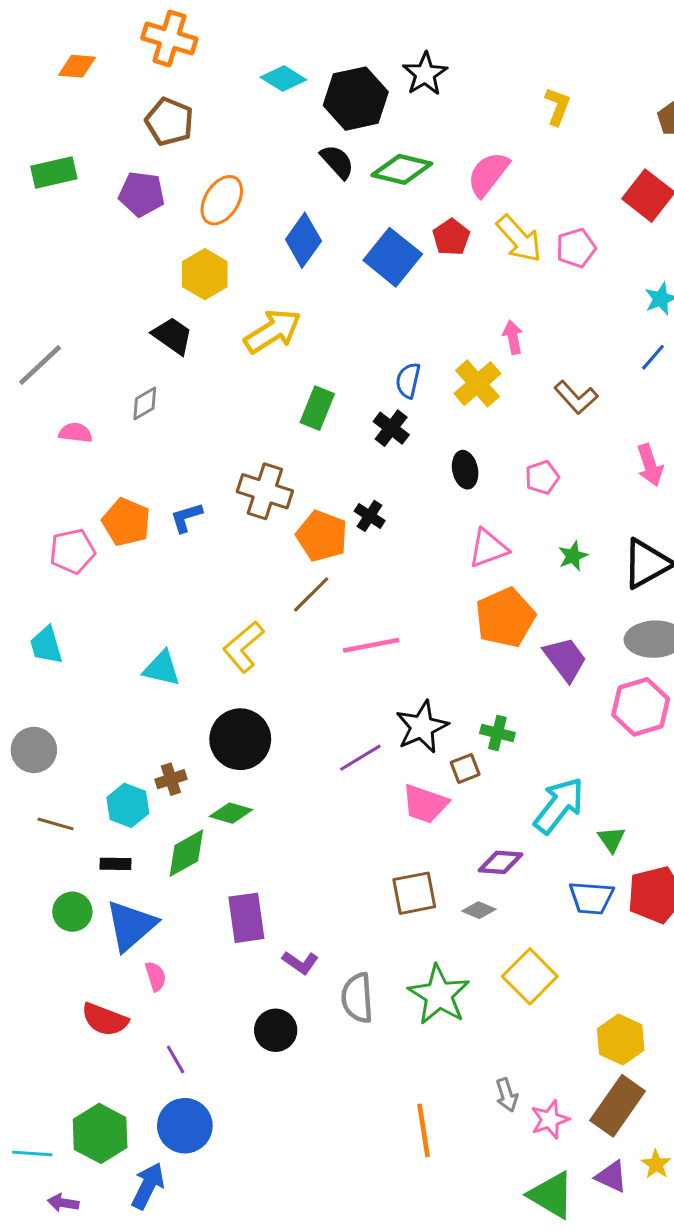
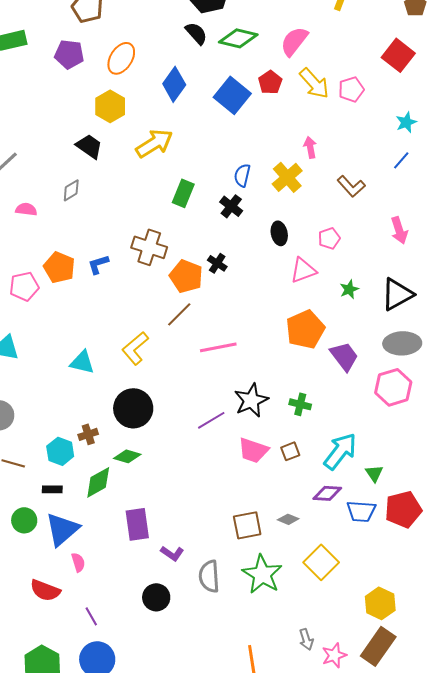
pink triangle: (488, 548) -> (303, 270), moved
brown square: (465, 768) -> (290, 451), moved
purple diamond: (501, 862) -> (327, 493), moved
brown square: (414, 893) -> (247, 525), moved

